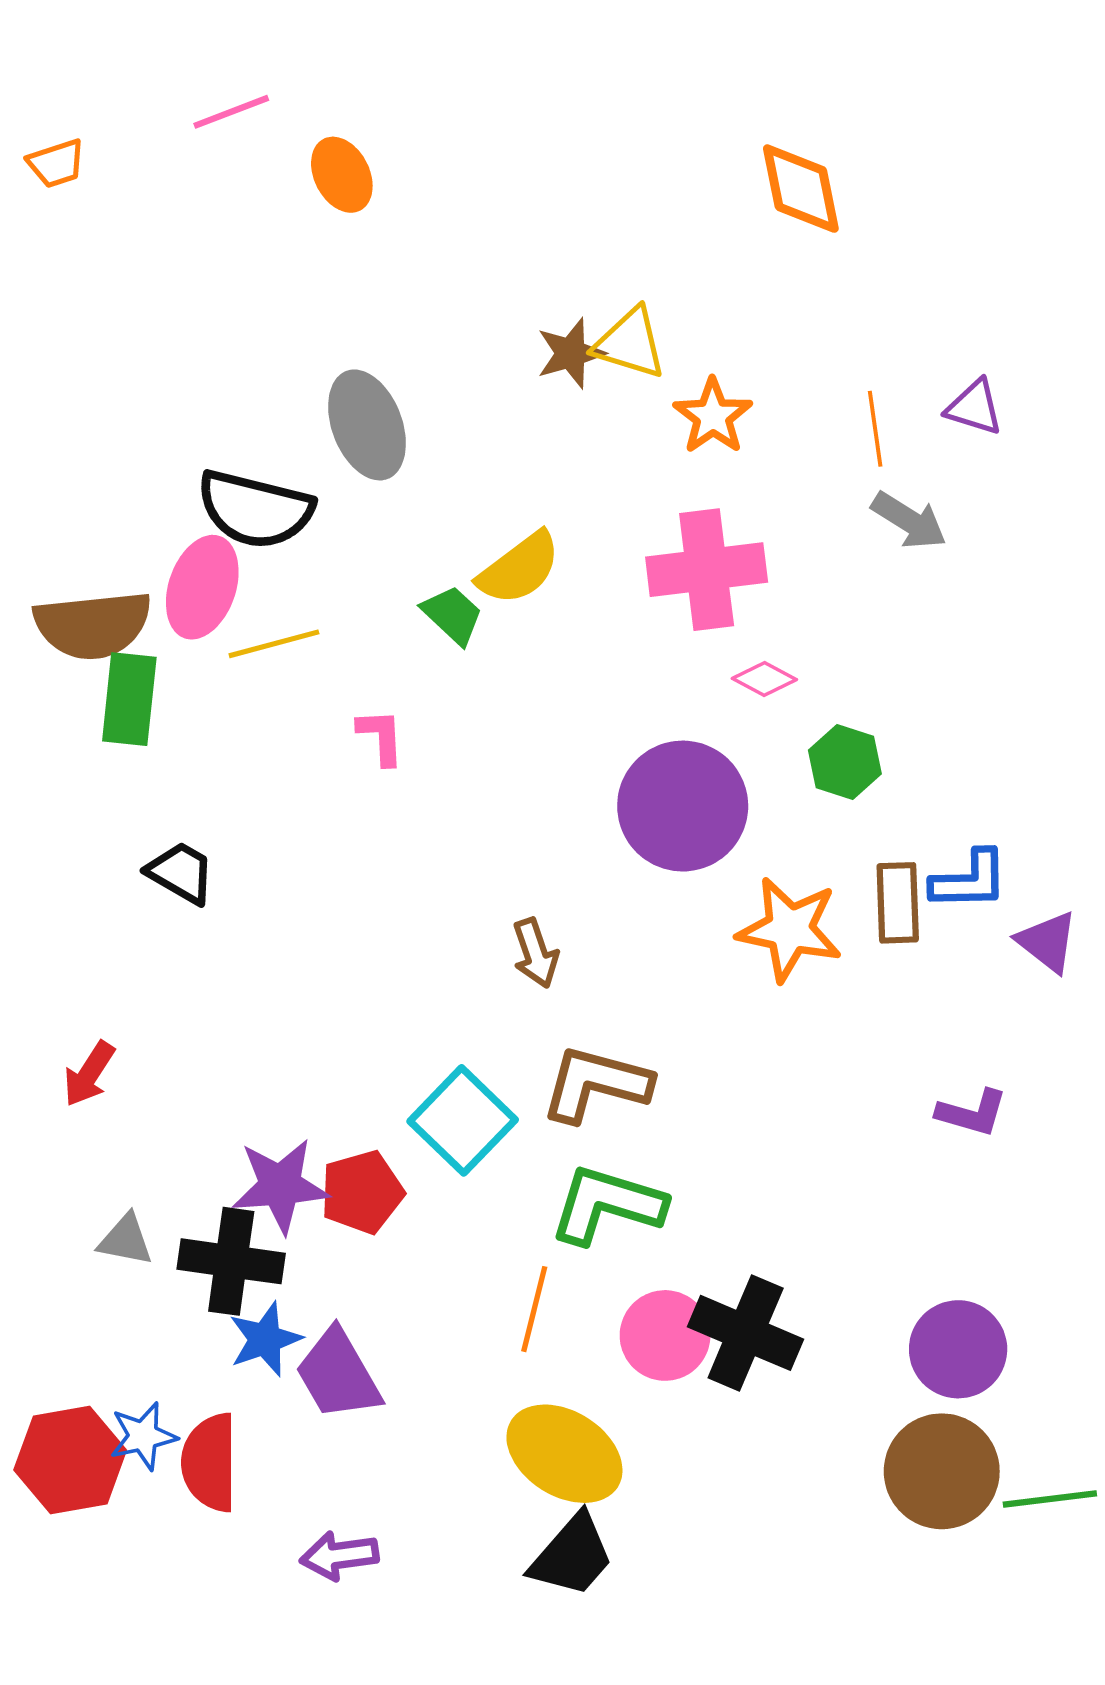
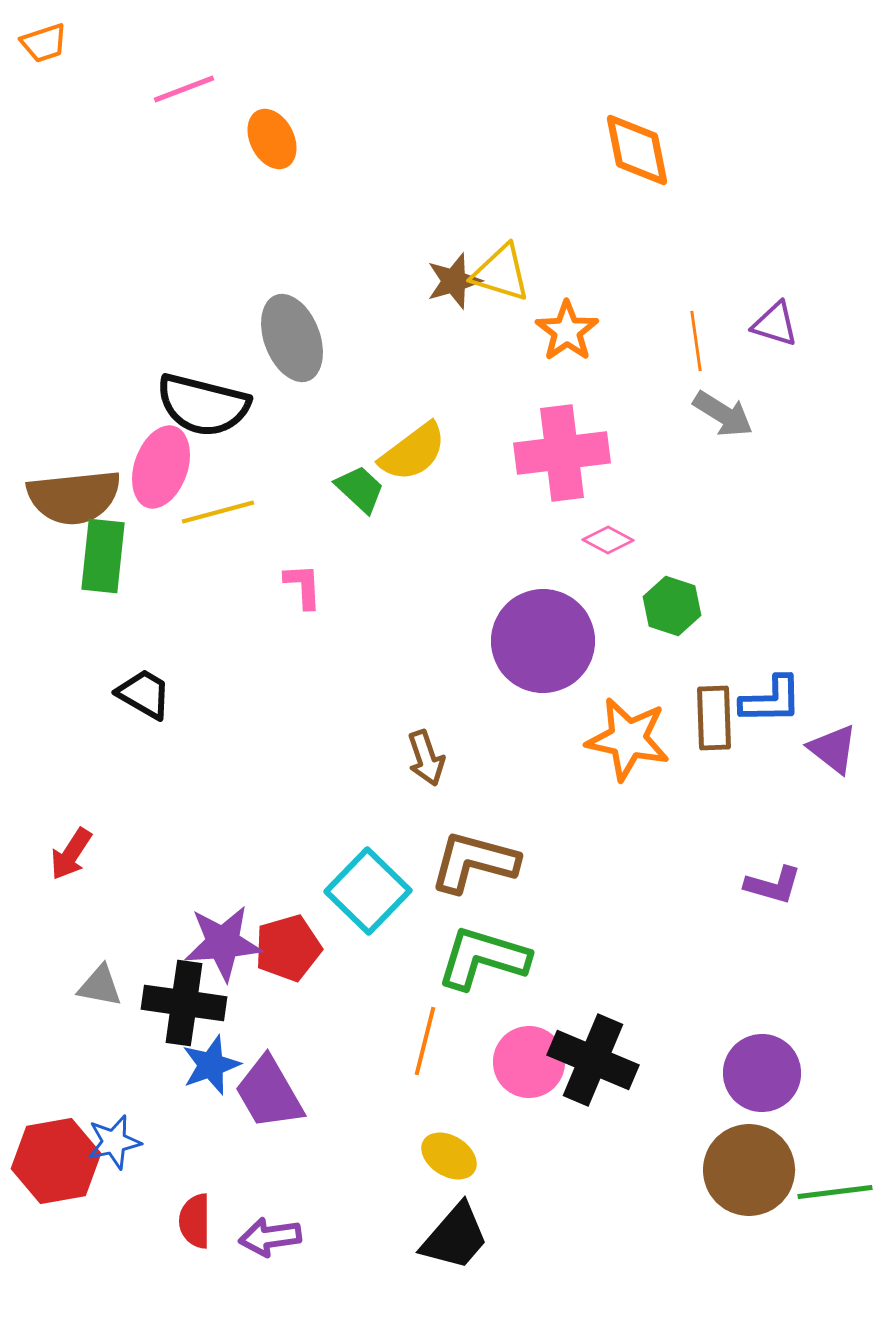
orange trapezoid: (56, 163) -> (44, 43), moved
yellow ellipse: (564, 1454) -> (449, 1156), size x0.6
red semicircle: (210, 1462) -> (195, 1221), moved, size x0.7

